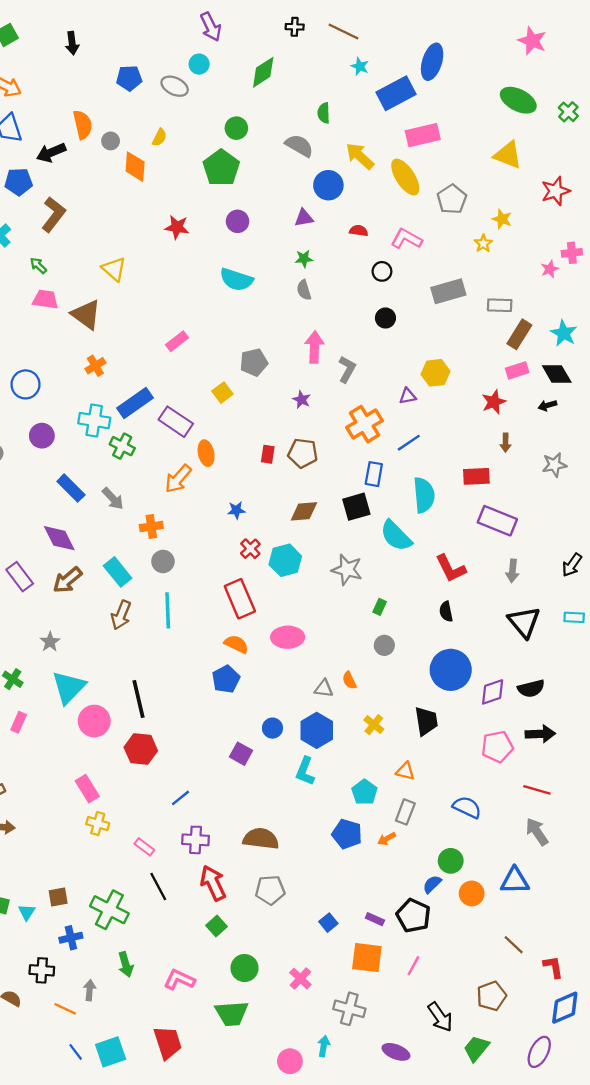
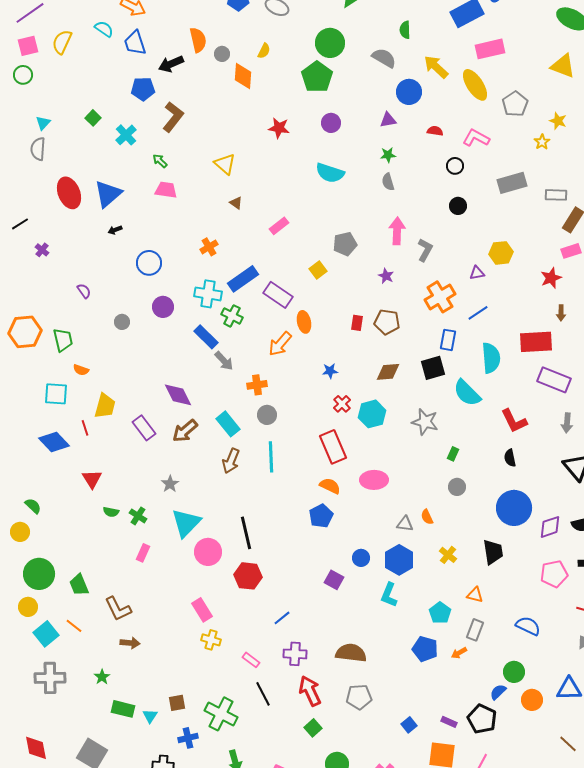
green circle: (236, 128) -> (330, 43), size x1.5
brown triangle: (86, 315) -> (236, 203), moved, size x0.5
red rectangle: (476, 476) -> (536, 342), size x1.4
blue rectangle: (71, 488) -> (206, 337), moved

